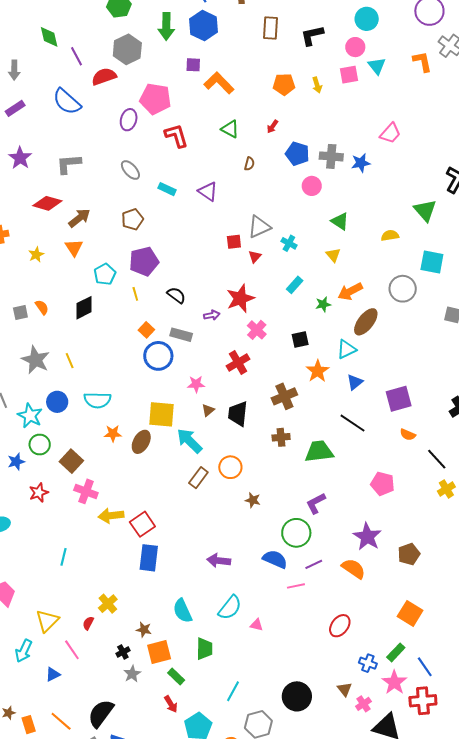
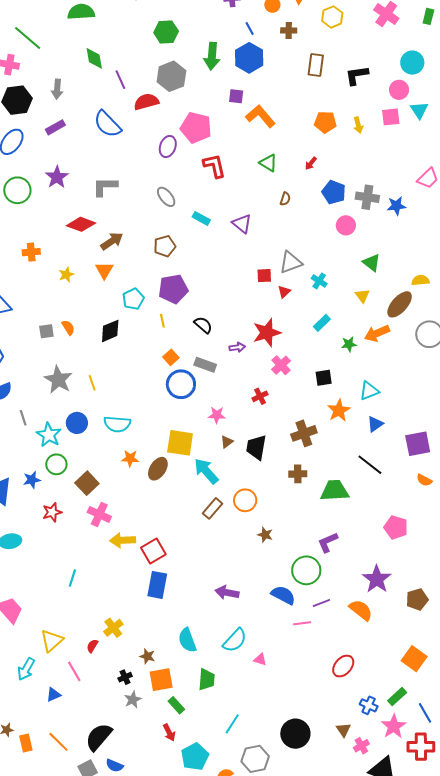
brown ellipse: (366, 322) -> (400, 304), moved
red cross: (238, 362) -> (260, 396), size x0.7

